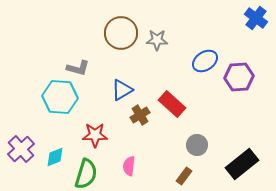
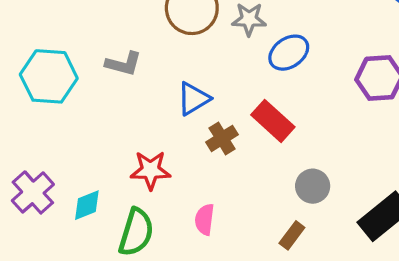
blue ellipse: (205, 61) -> (289, 53), moved
cyan hexagon: (60, 97) -> (49, 76), moved

